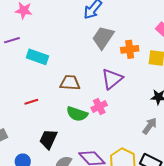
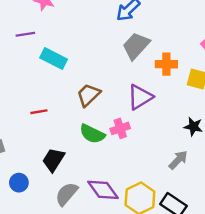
brown trapezoid: (70, 83) -> (89, 95), turned -55

